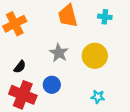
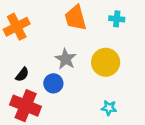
blue circle: (52, 85) -> (53, 83), moved

